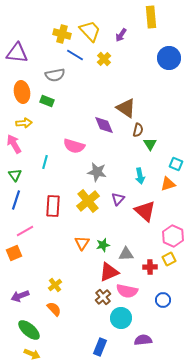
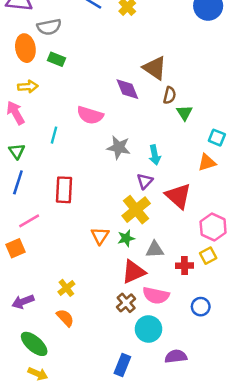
gray semicircle: (55, 75) -> (49, 27), moved
cyan arrow: (140, 176) -> (155, 155), moved
yellow cross: (88, 201) -> (136, 210), moved

